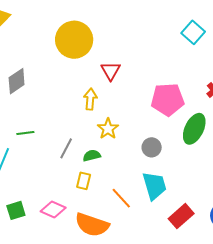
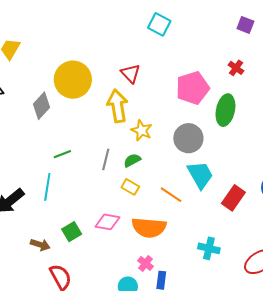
cyan square: (193, 32) -> (159, 24), moved
yellow circle: (74, 40) -> (73, 80), moved
yellow arrow: (90, 99) -> (117, 106), size x1.5
gray circle: (152, 147) -> (188, 138), size x1.5
yellow rectangle: (84, 181) -> (130, 187), turned -60

